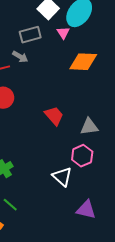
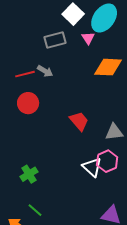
gray arrow: (20, 57) -> (45, 71), moved
white triangle: (62, 177) -> (92, 167), moved

